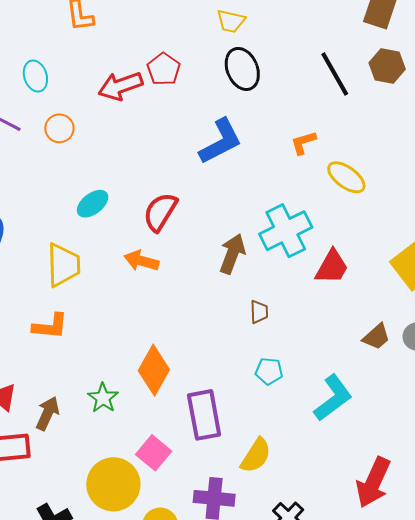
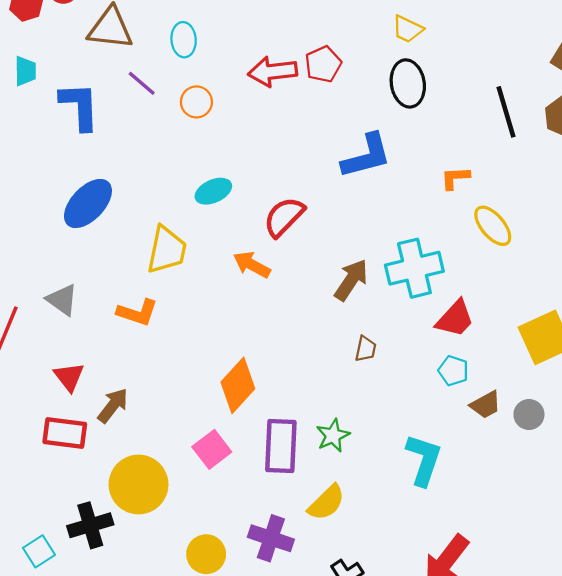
cyan pentagon: (269, 371) -> (453, 371), moved
green star: (103, 398) -> (333, 436), moved
cyan L-shape: (333, 398) -> (424, 460), turned -48
pink square: (154, 453) -> (212, 449), moved
yellow circle: (113, 484) -> (139, 484), moved

